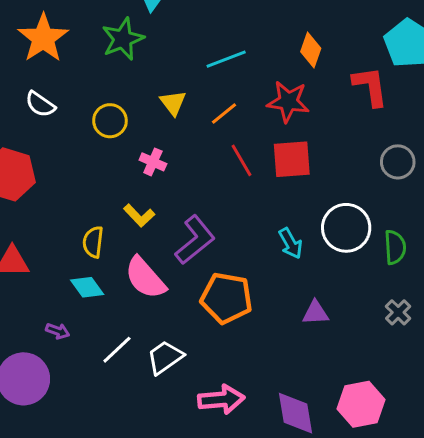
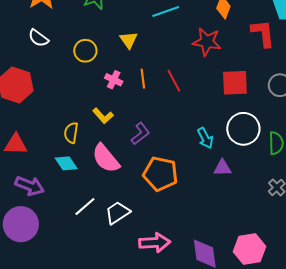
orange line: (224, 114) -> (143, 79), moved, turned -60
red square: (292, 159) -> (235, 83), moved
purple L-shape: (195, 240) -> (140, 134), size x0.7
purple triangle: (315, 313) -> (222, 168), moved
purple arrow: (58, 331) -> (30, 186), moved, size x1.8

